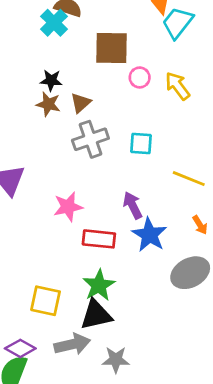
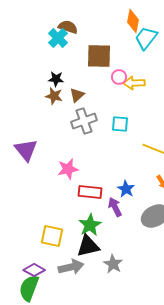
yellow arrow: (178, 86) -> (134, 83), moved, turned -55
purple arrow: (133, 205) -> (115, 207), moved
blue star: (149, 235) -> (126, 189), size x0.7
gray star: (116, 360) -> (113, 264), moved, turned 30

